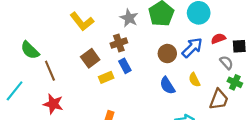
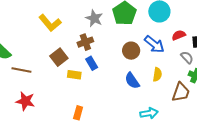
blue arrow: (192, 48) -> (154, 44), turned 85
brown line: (50, 71) -> (21, 70), turned -54
yellow rectangle: (106, 77) -> (74, 75), turned 32
yellow semicircle: (194, 80) -> (157, 74), turned -144

